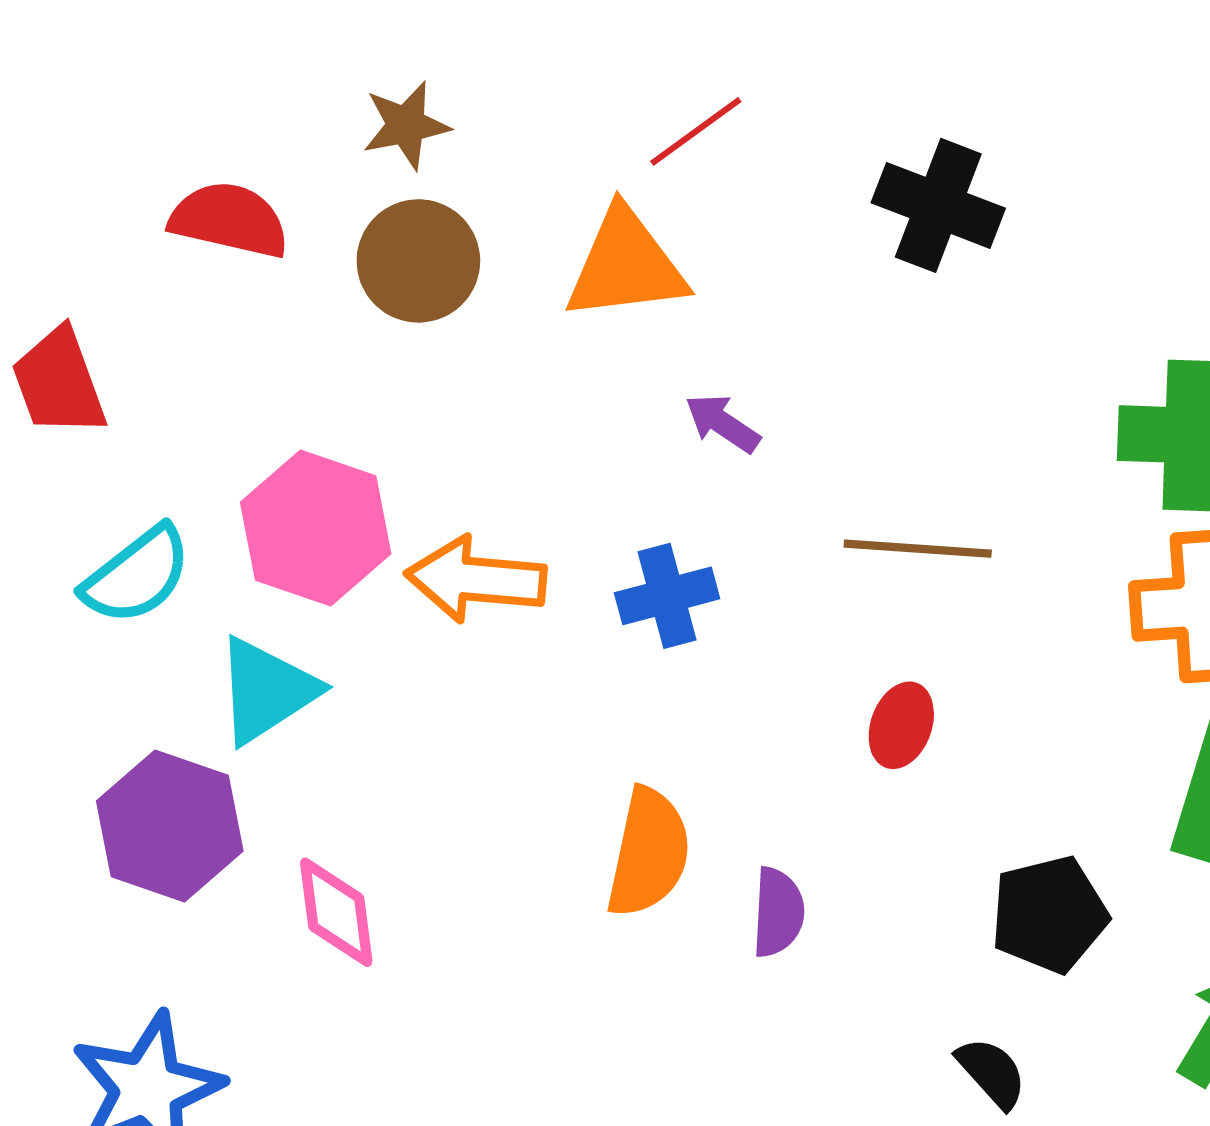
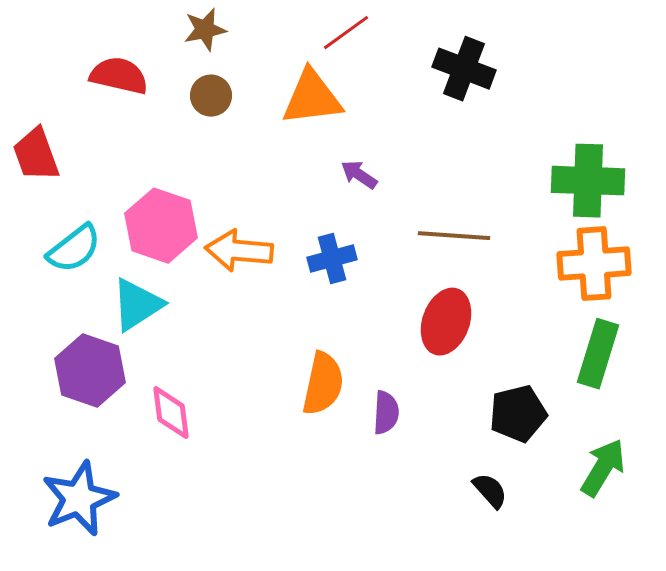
brown circle: (418, 261) -> (211, 96), size x0.7
red ellipse: (901, 725) -> (446, 322), size x1.6

